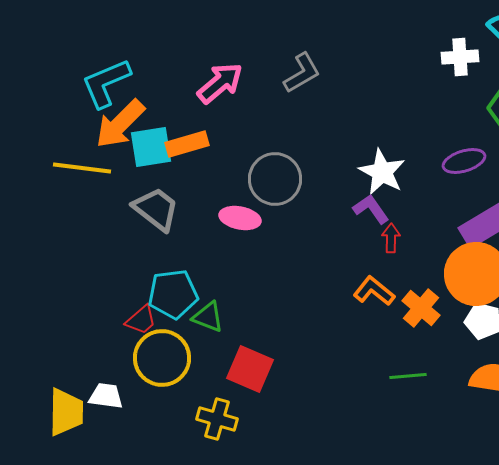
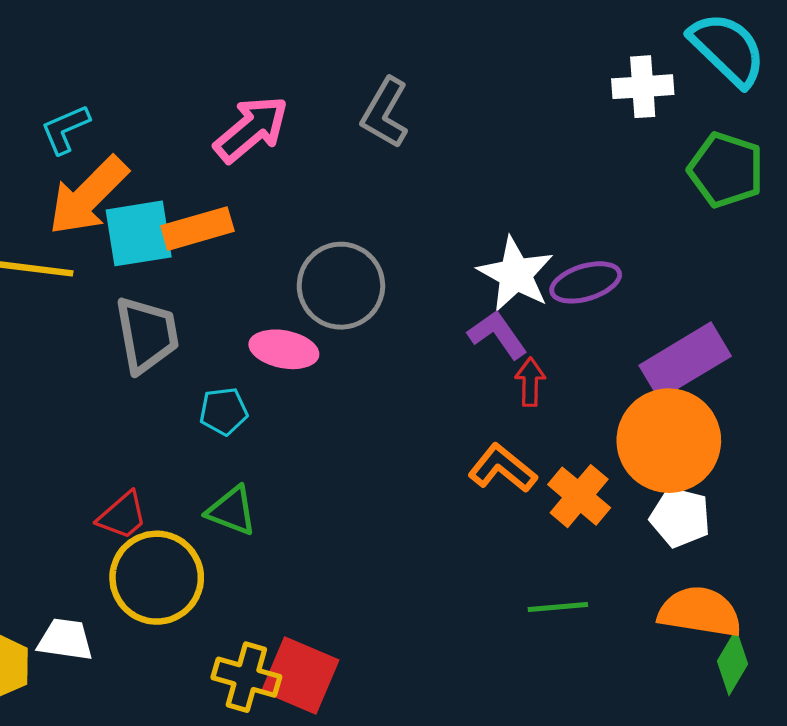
gray L-shape: (302, 73) -> (385, 113), turned 150
cyan L-shape: (106, 83) -> (65, 129), size x0.6
purple ellipse: (464, 161) -> (586, 282), moved
gray trapezoid: (156, 209) -> (147, 335), turned 42
cyan pentagon: (173, 294) -> (224, 411), moved, size x0.6
red square: (250, 369) -> (300, 676), moved

